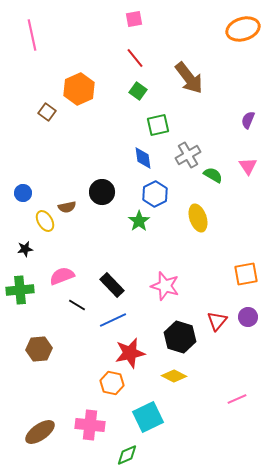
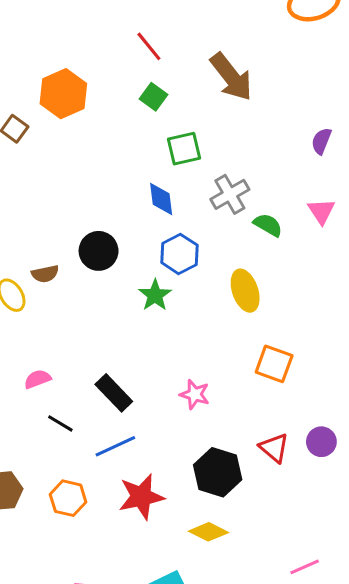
orange square: (246, 274) -> (274, 364), moved, turned 30
pink semicircle: (62, 276) -> (37, 379), size x0.7
pink star: (165, 286) -> (195, 394), size x0.7
red triangle: (217, 321) -> (274, 448), turned -30
orange hexagon: (112, 383) -> (68, 498), moved

